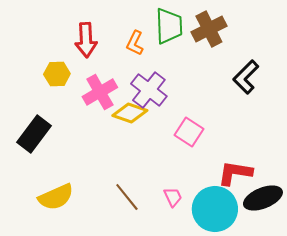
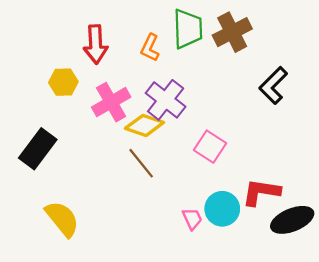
yellow semicircle: (56, 197) -> (62, 219), turned -105
brown line: (127, 197) -> (141, 163), moved
cyan circle: (215, 209) -> (222, 209), moved, size x0.7

